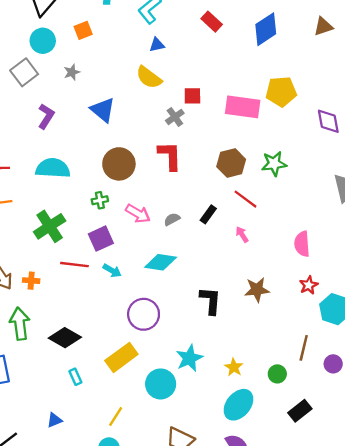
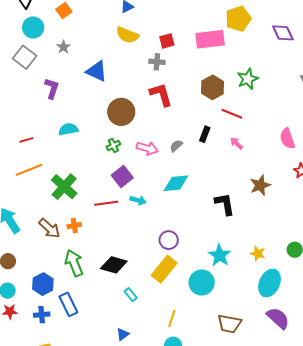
gray cross: (175, 117) -> (157, 62), turned -35
cyan semicircle: (53, 168) -> (68, 129), size x0.7
green cross: (50, 226) -> (64, 187), moved
purple circle: (144, 314) -> (169, 240), moved, size x0.7

